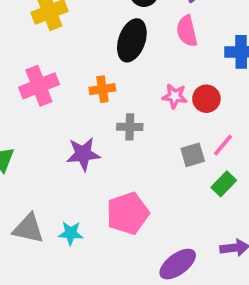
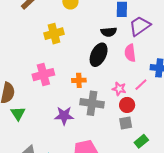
red circle: (206, 99) -> (127, 105), moved
gray cross: (130, 127) -> (92, 103), size x1.6
pink line: (223, 145) -> (141, 85), moved

